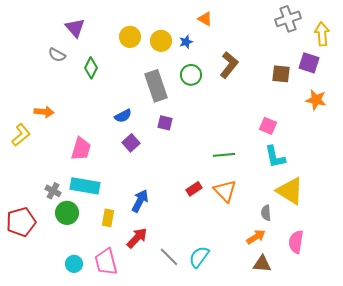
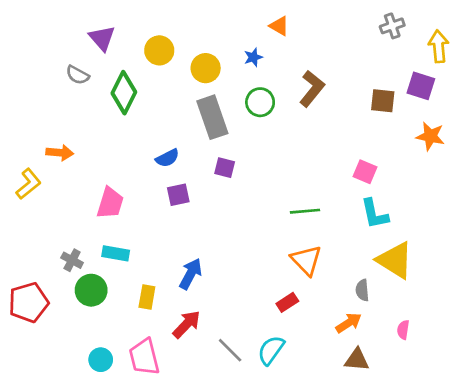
gray cross: (288, 19) -> (392, 26), size x0.7
yellow circle: (130, 37) -> (159, 50), moved
yellow circle: (161, 41) -> (206, 68), moved
green diamond: (91, 68) -> (124, 93), size x1.4
purple square: (131, 143) -> (178, 195), turned 30
cyan rectangle: (85, 186) -> (116, 253), size x0.7
red rectangle: (194, 189) -> (287, 302), moved
pink semicircle: (296, 242) -> (403, 330), size x0.6

